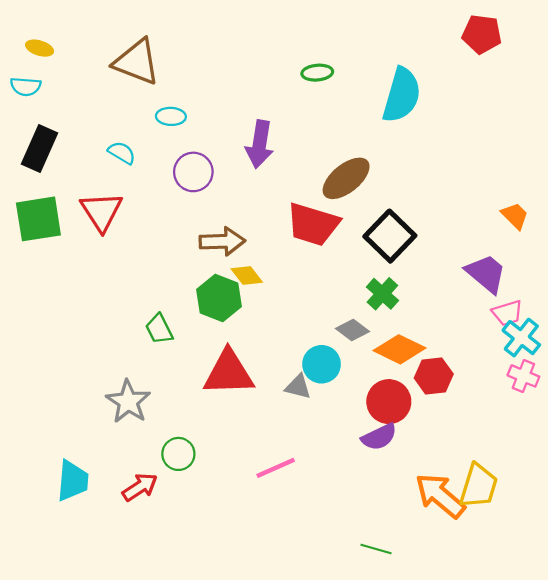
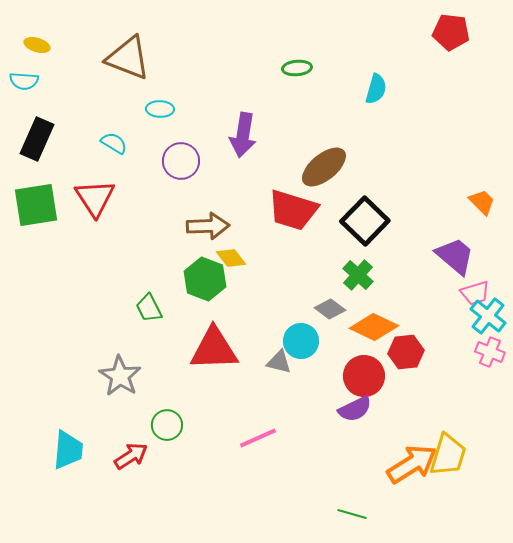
cyan semicircle: (402, 95) -> (376, 89), size x0.6
orange arrow: (440, 496) -> (412, 464), turned 108

